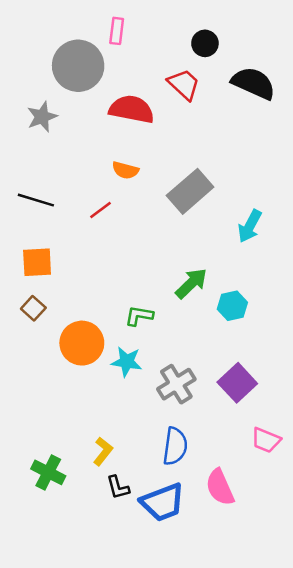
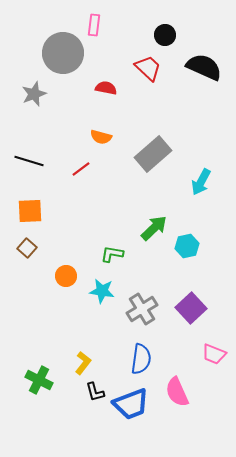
red semicircle: (132, 109) -> (106, 88), size x0.6
orange circle: (82, 343) -> (66, 276), size x0.6

